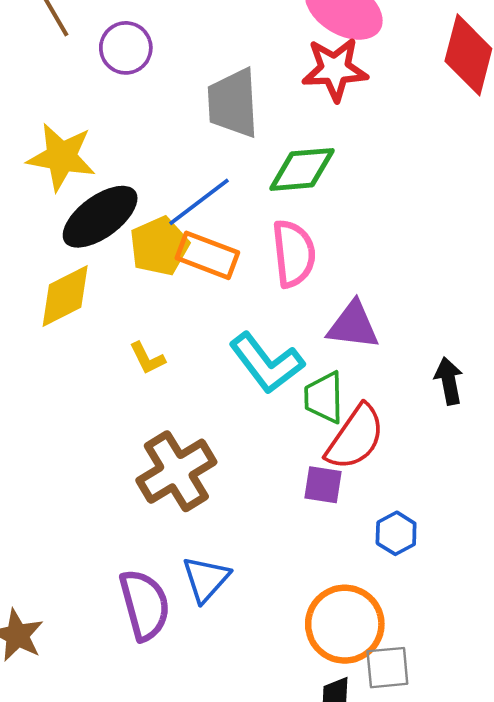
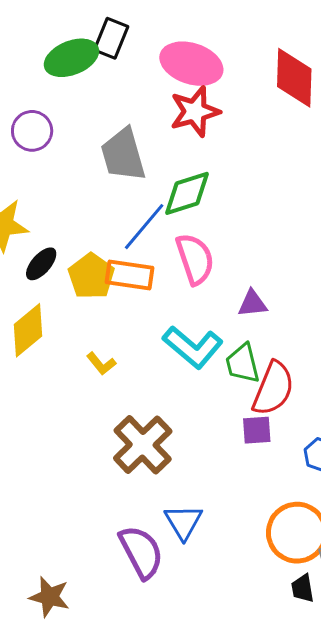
blue line: (199, 202) -> (144, 227), moved
black ellipse: (100, 217) -> (41, 264), size x0.6
purple triangle: (353, 325) -> (253, 304), size x0.7

